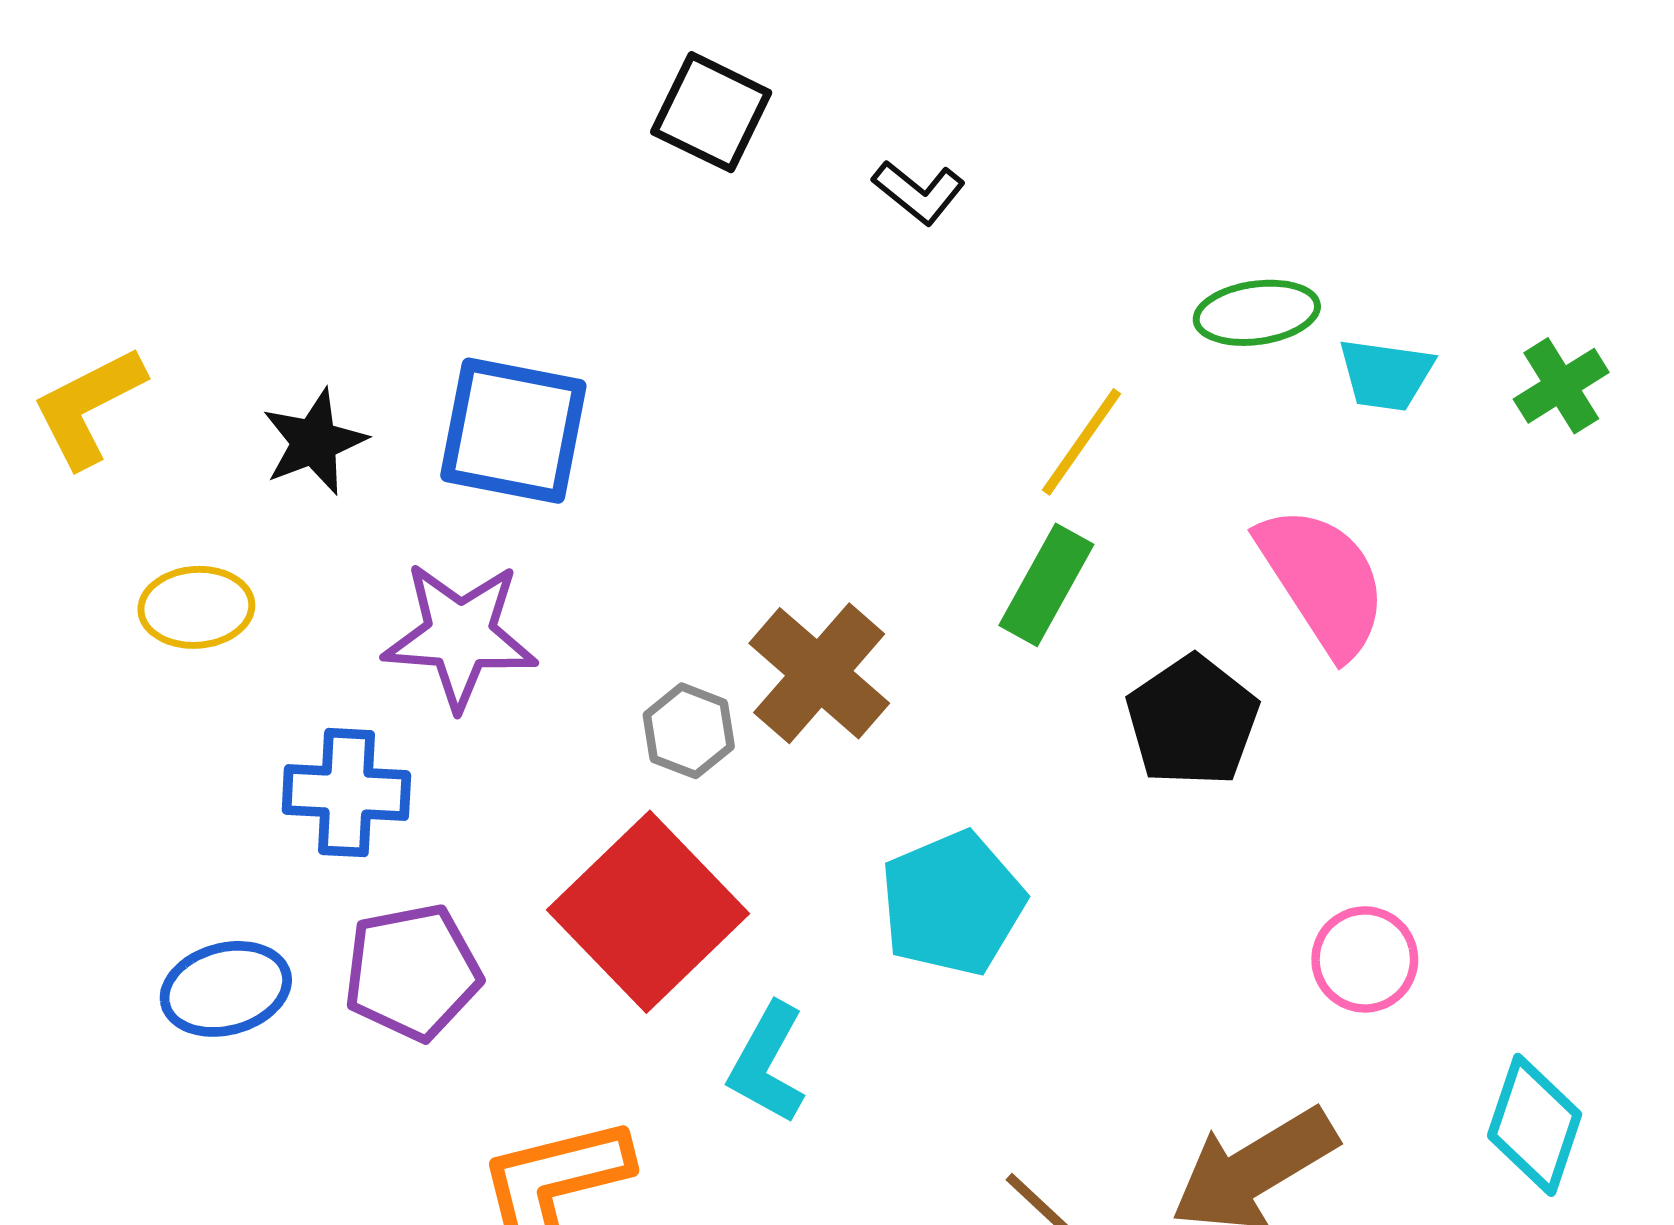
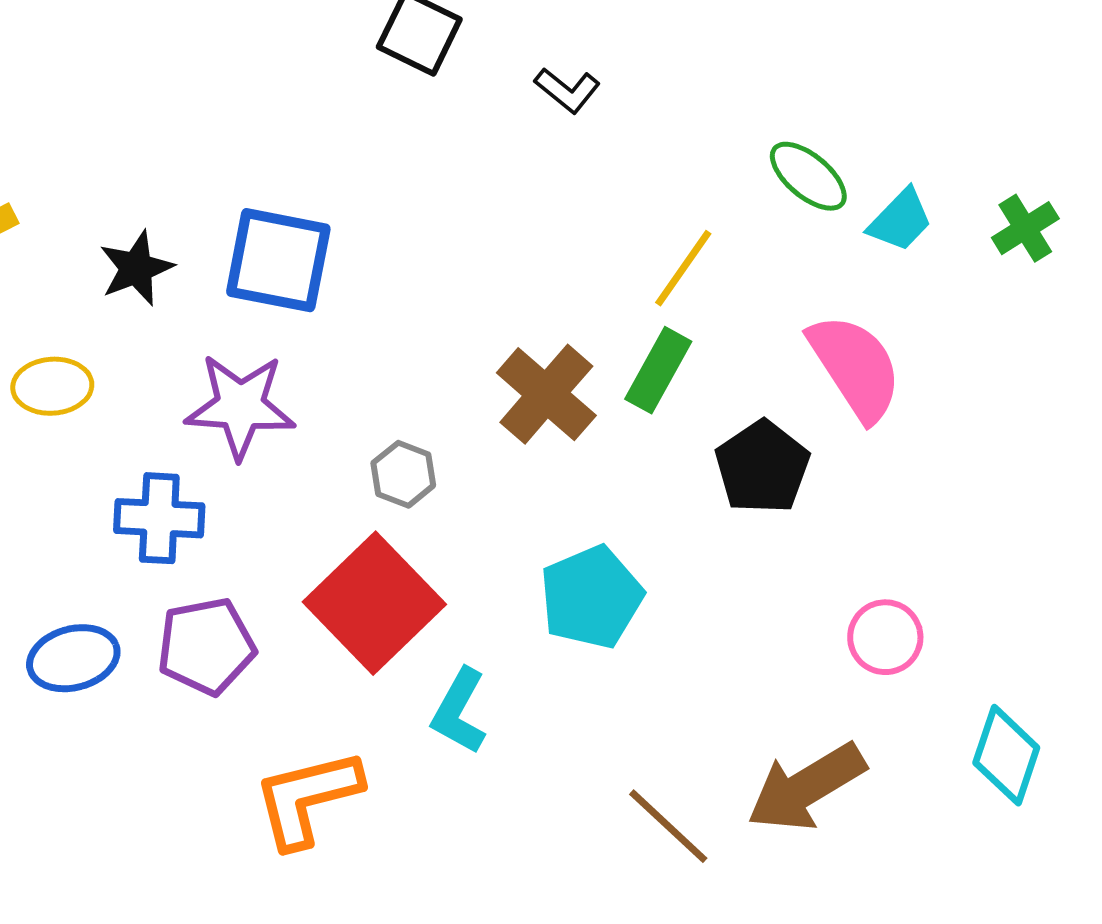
green ellipse: (1257, 313) -> (808, 176), turned 48
cyan trapezoid: (1386, 375) -> (900, 220), turned -54
brown cross: (819, 673) -> (546, 394), moved

